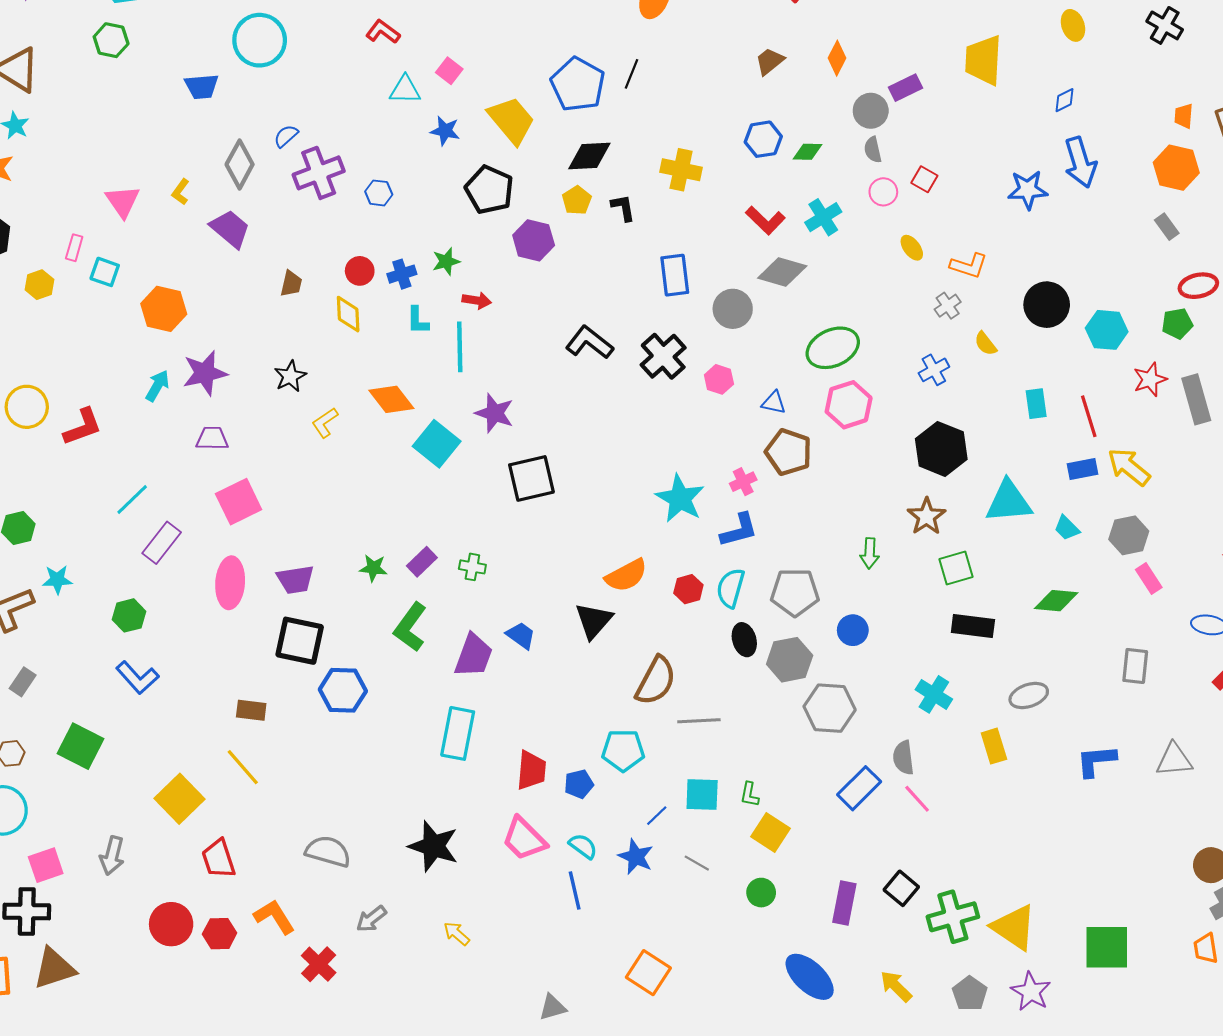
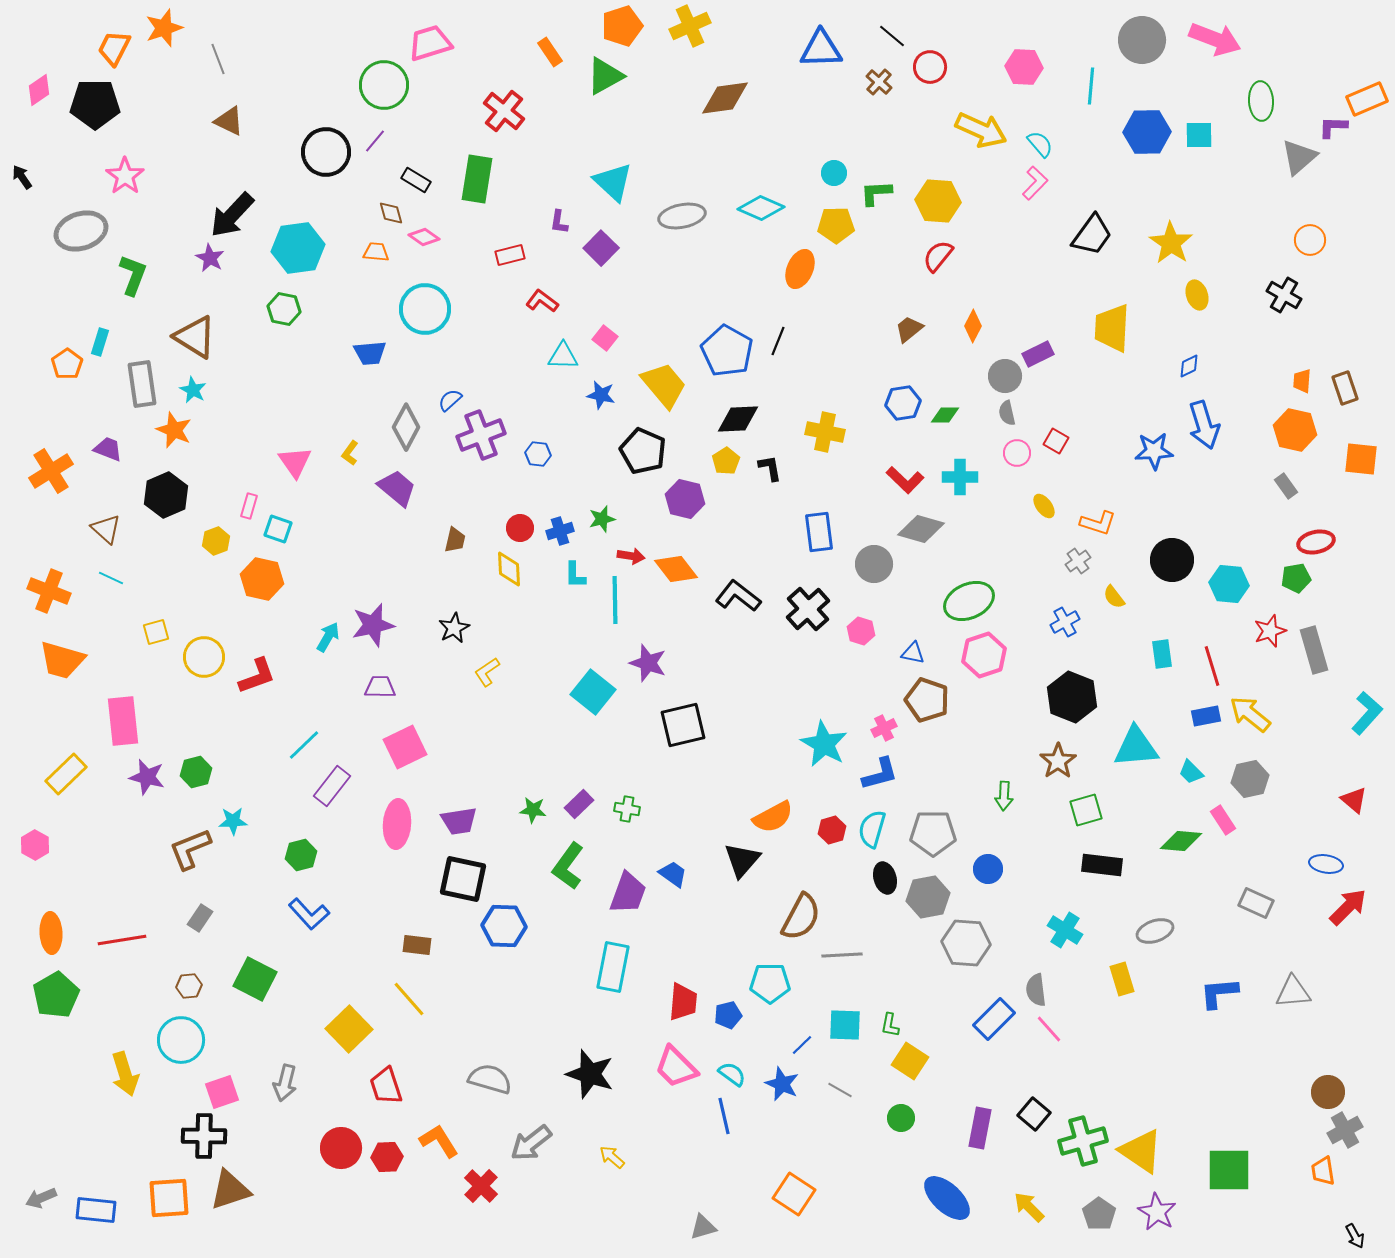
cyan cross: (823, 217) -> (960, 477), turned 32
orange hexagon: (164, 309) -> (262, 579), moved
orange diamond: (391, 399) -> (676, 569), moved
pink rectangle: (1149, 579) -> (1223, 820), moved
gray rectangle: (1135, 666) -> (1256, 903), turned -72
gray arrow: (371, 919) -> (531, 1143), size x1.4

